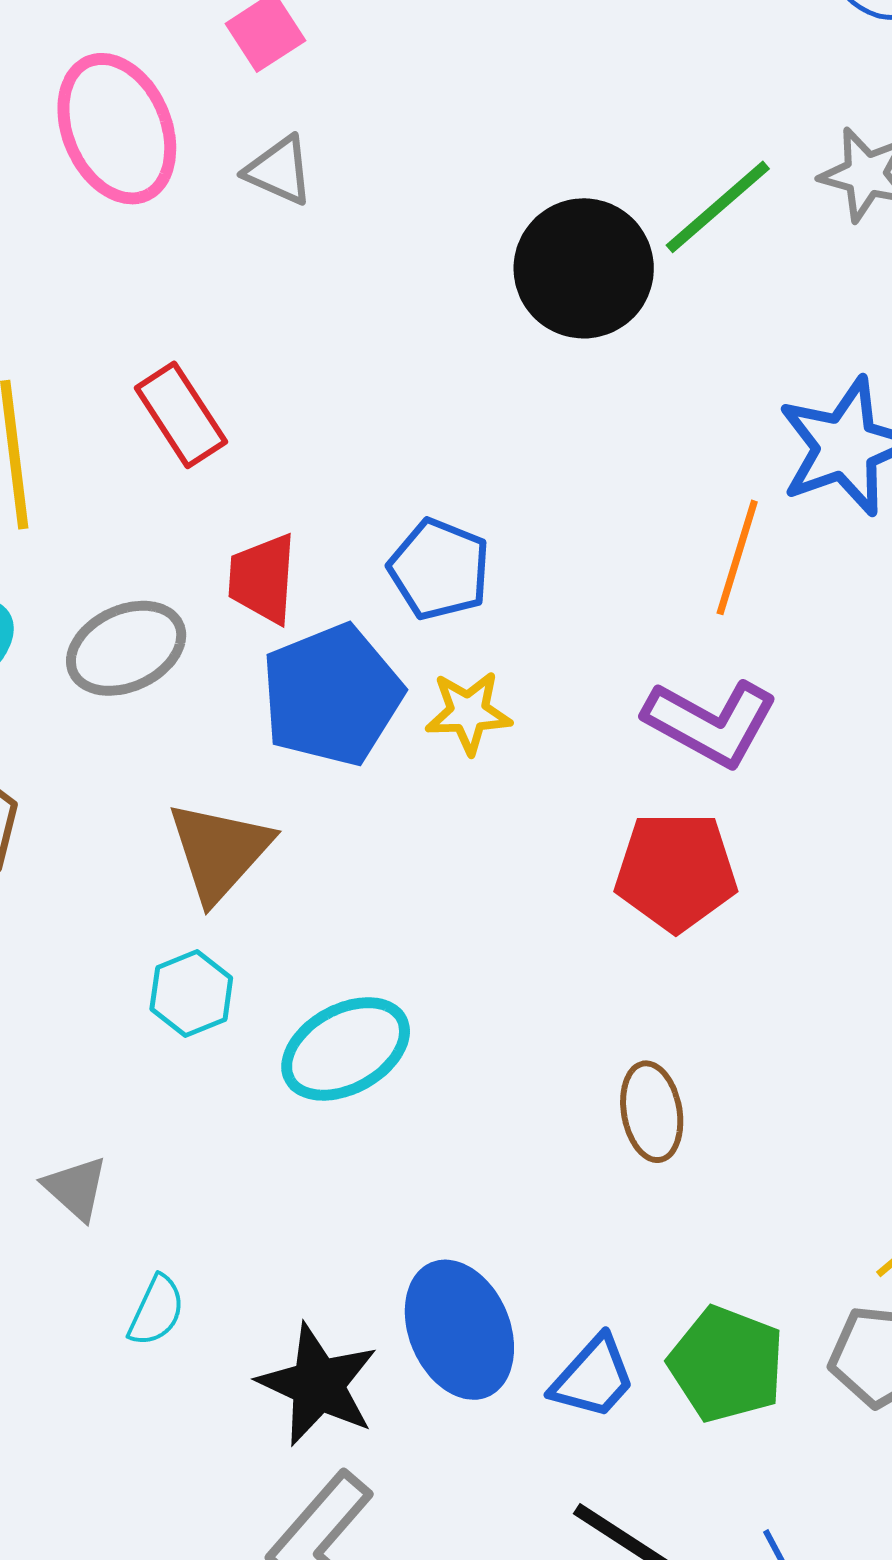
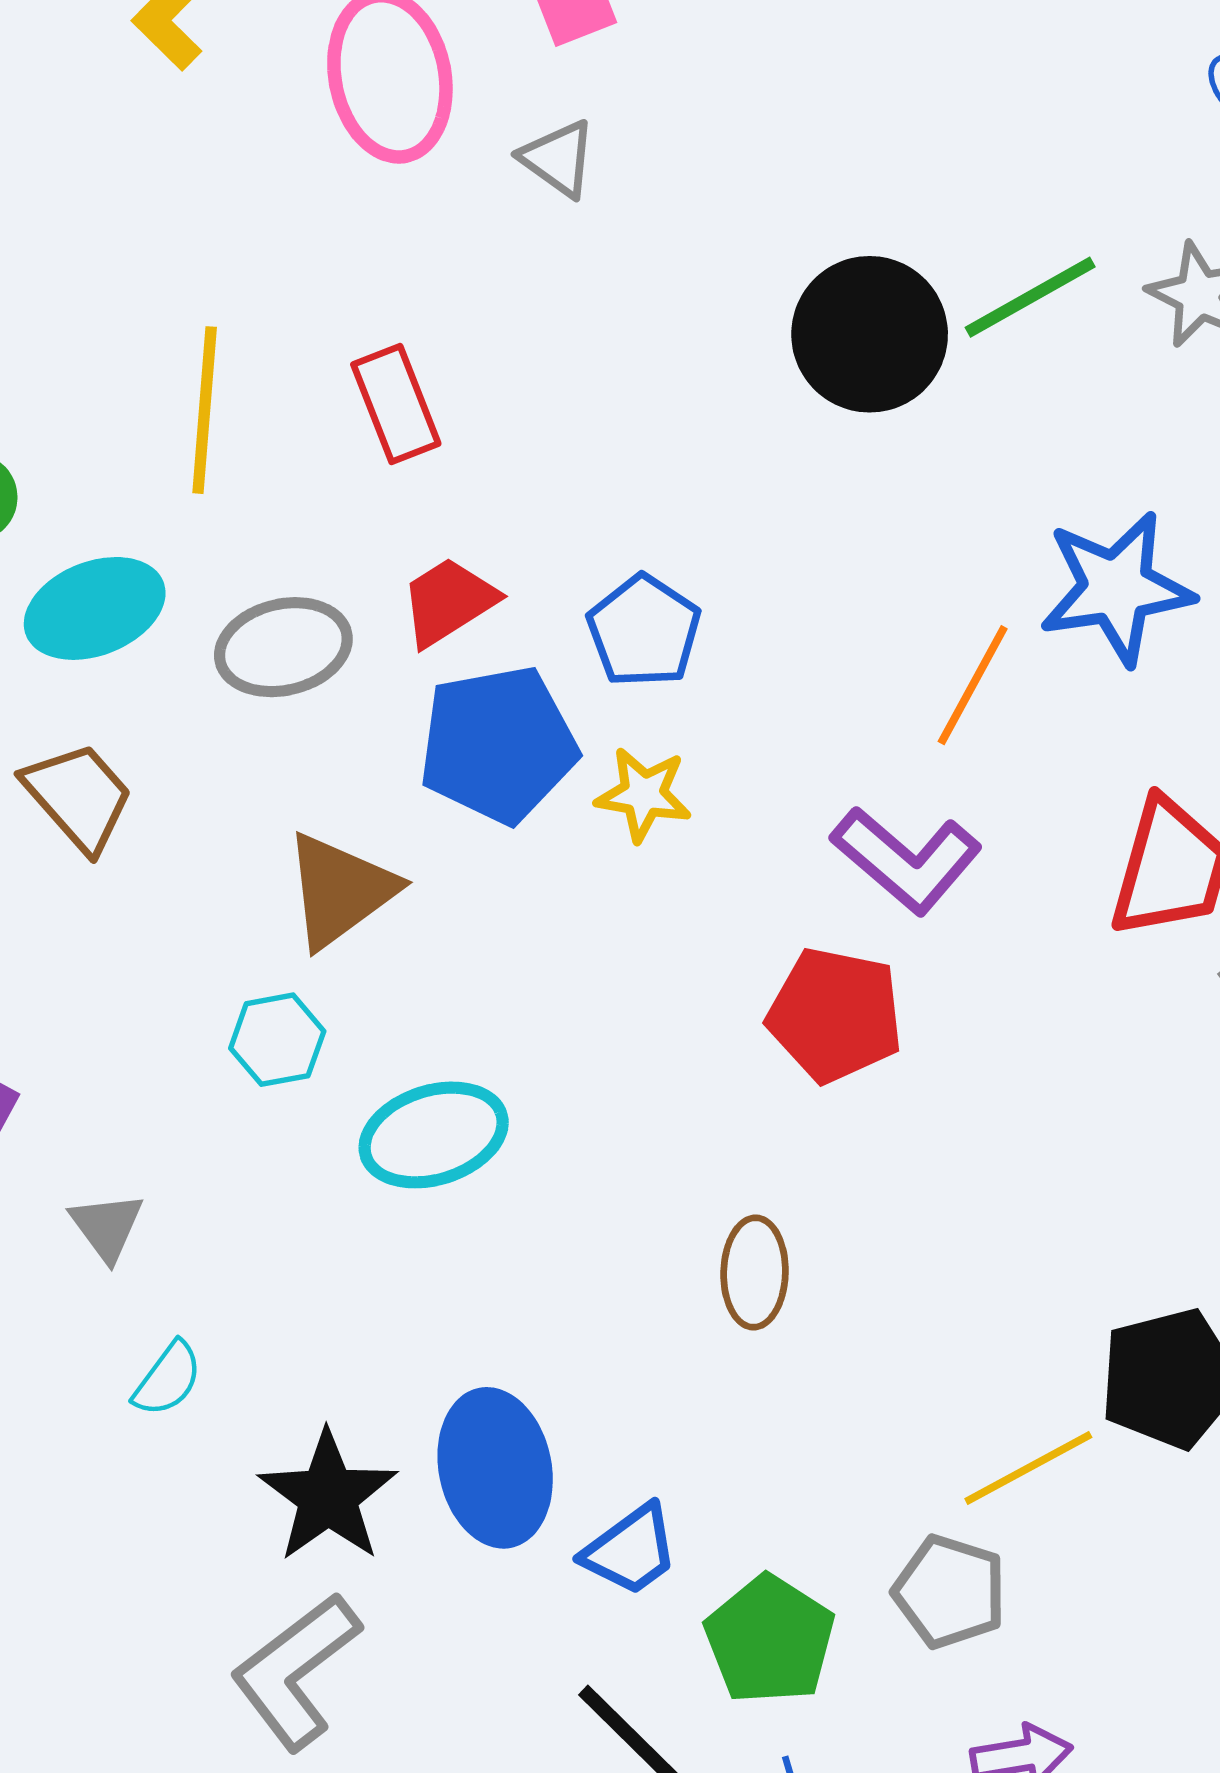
red trapezoid: (263, 579) -> (448, 602), turned 42
green pentagon: (726, 1364) -> (770, 1640), moved

